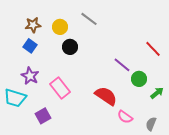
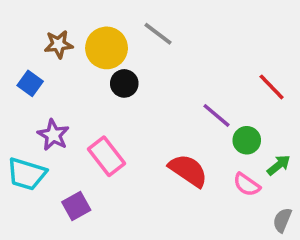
yellow circle: (60, 27) -> (107, 48), size x1.5
blue square: (30, 46) -> (30, 83), moved
pink semicircle: (125, 117) -> (247, 185), moved
gray semicircle: (151, 124) -> (282, 220), moved

